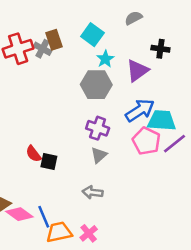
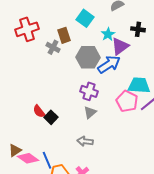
brown rectangle: (54, 40) -> (64, 35), moved
gray cross: (42, 49) -> (53, 47), moved
cyan star: (105, 59) -> (108, 34), moved
blue arrow: (140, 110) -> (109, 64), moved
black square: (49, 162) -> (51, 117), turned 32

